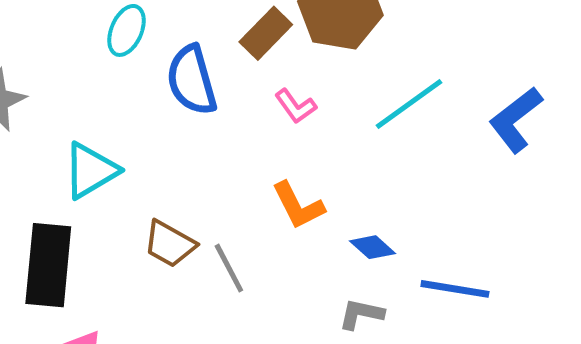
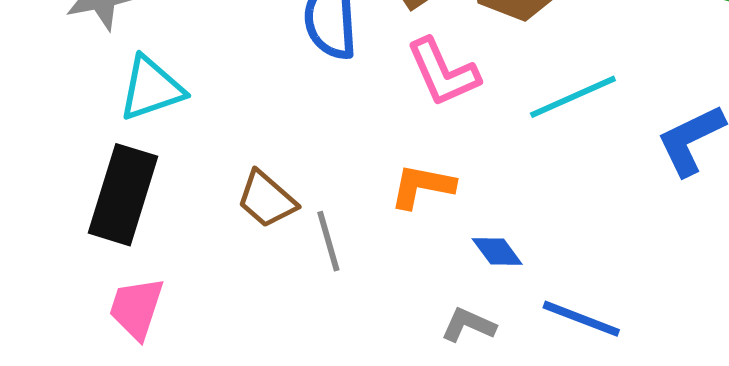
pink L-shape: (295, 106) -> (443, 72), size x1.6
cyan triangle: (91, 171) -> (151, 88), moved
orange L-shape: (298, 206) -> (422, 186), turned 116

